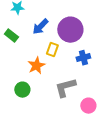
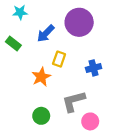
purple circle: (70, 30) -> (79, 22), moved
green circle: (22, 90) -> (41, 116), moved
pink circle: (88, 106) -> (90, 121), moved

